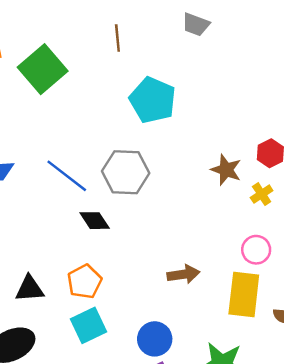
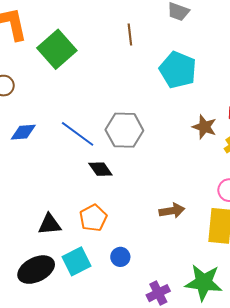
brown line: (117, 38) -> (130, 34), moved
cyan pentagon: (153, 100) -> (178, 70), moved
cyan square: (88, 325) -> (77, 261), moved
blue circle: (155, 339) -> (120, 257), moved, size x0.7

